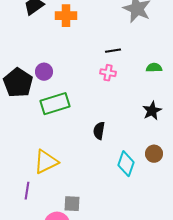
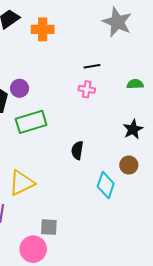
brown circle: (154, 154) -> (129, 165), moved

